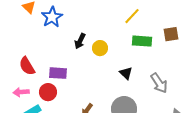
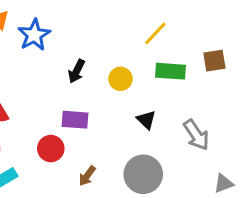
yellow circle: (100, 48) -> (121, 79), moved
purple rectangle: (58, 73) -> (75, 120), moved
red circle: (48, 92) -> (51, 149), moved

